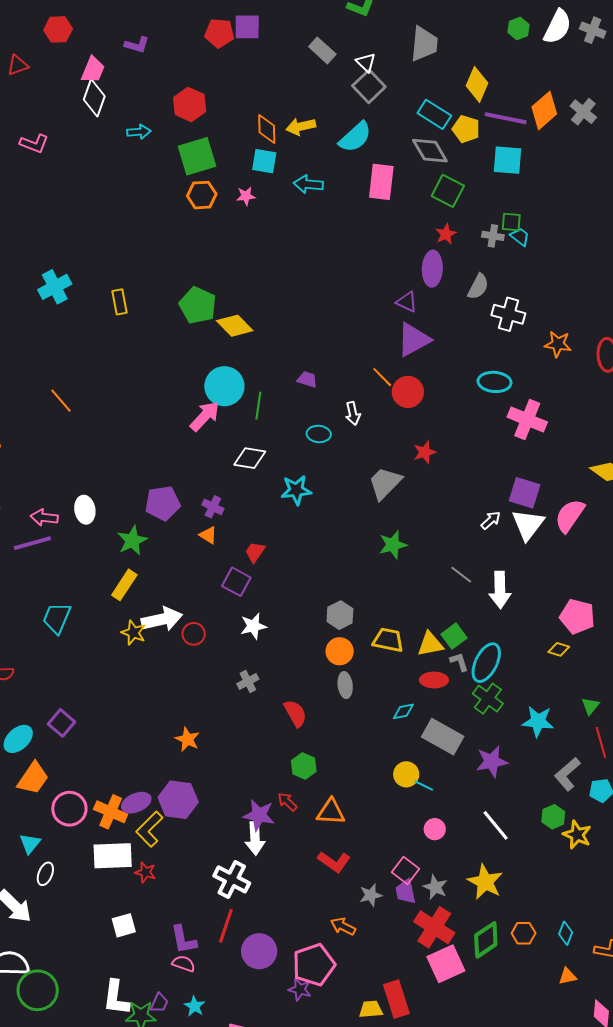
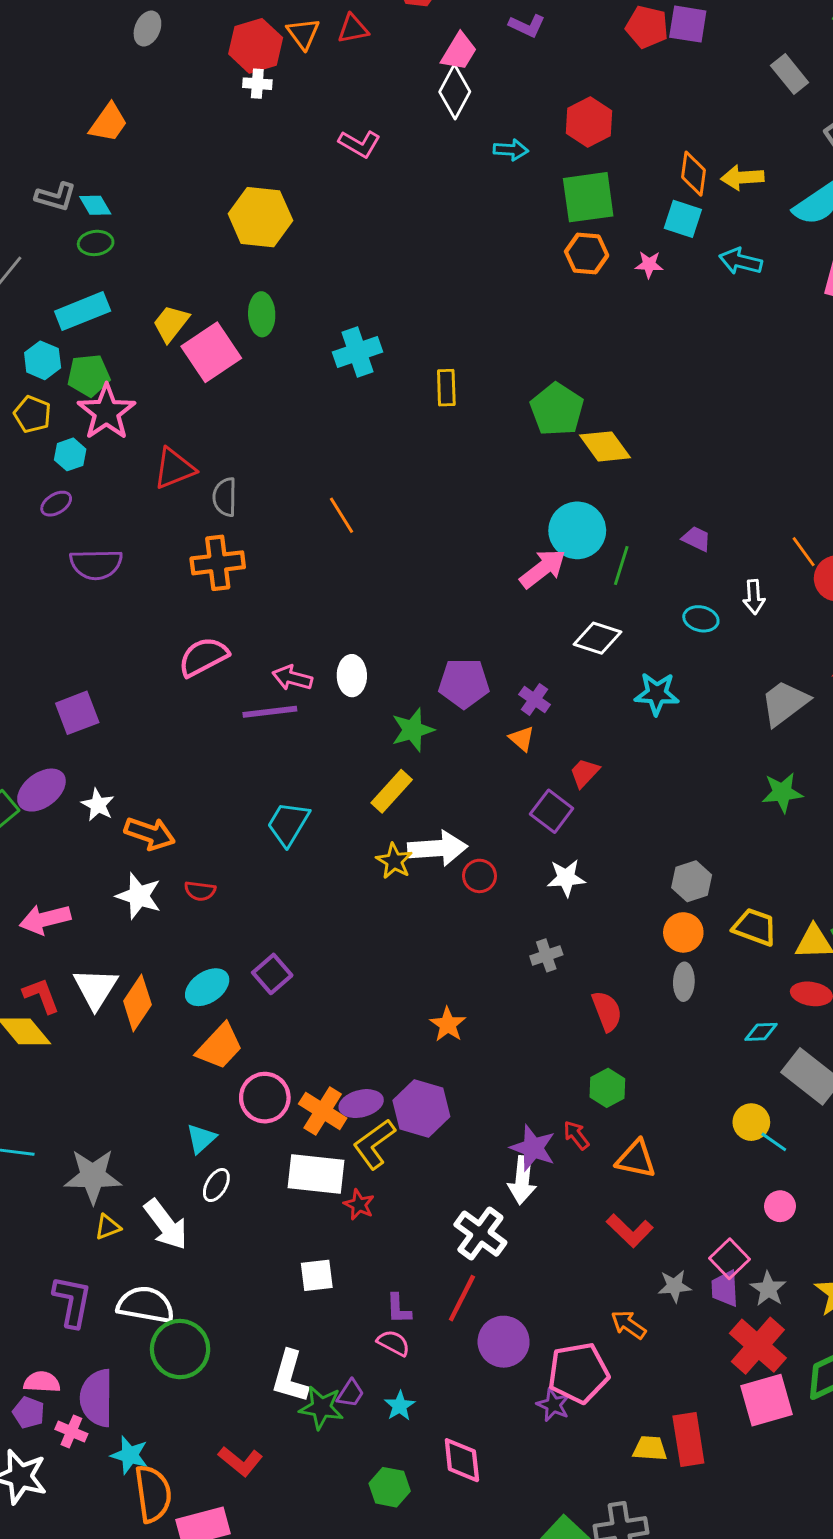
purple L-shape: (183, 940) -> (399, 1309), size x0.7

